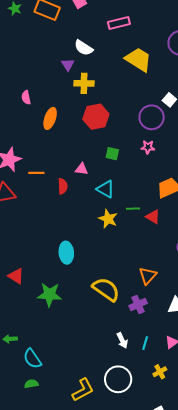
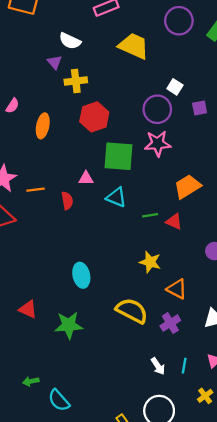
pink semicircle: (26, 97) -> (12, 106), turned -128
pink star: (148, 147) -> (158, 144), size x1.6
green square: (112, 154) -> (118, 156), size x2.0
yellow star: (108, 219) -> (150, 262), moved
orange triangle: (148, 276) -> (177, 289), turned -36

